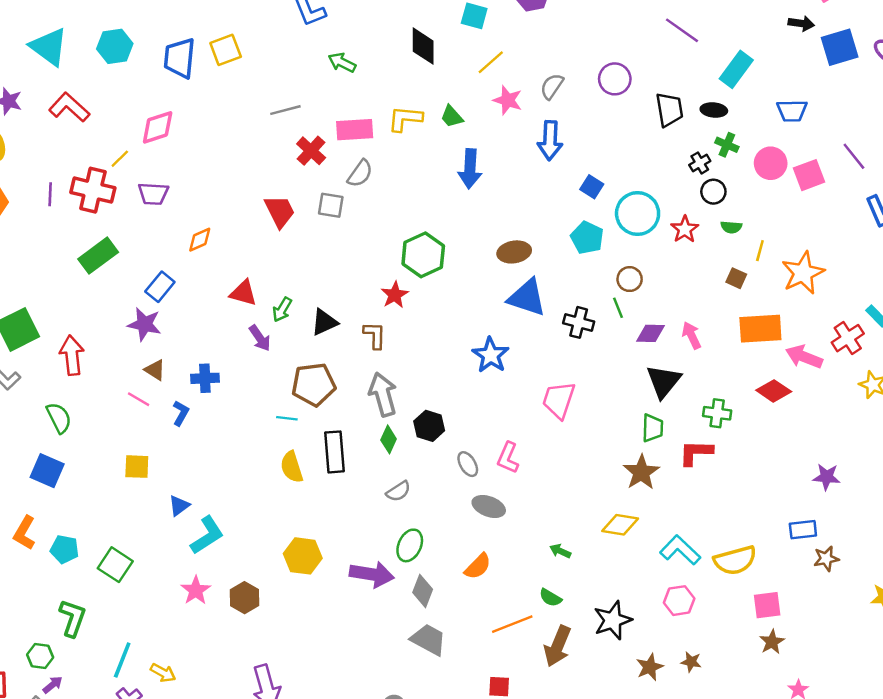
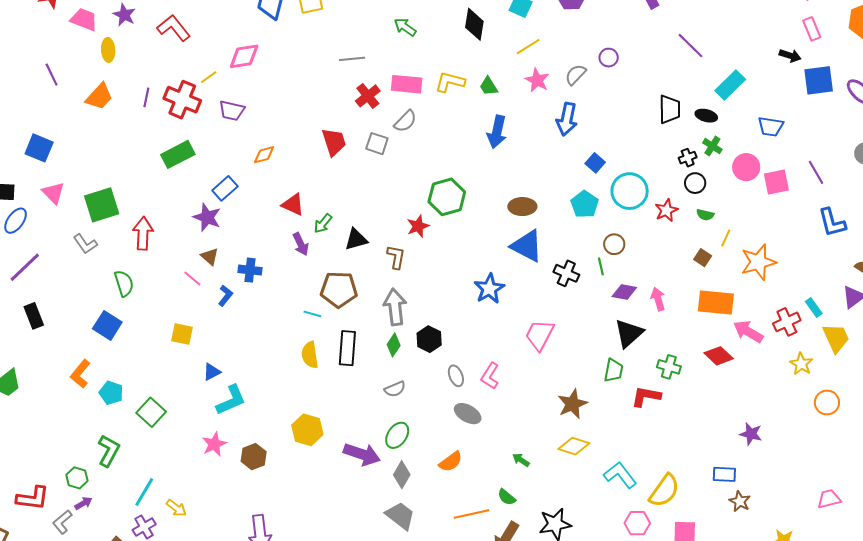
purple circle: (615, 79) -> (609, 58), moved, size x0.7
brown star: (641, 472) -> (572, 404), moved
brown star: (826, 559) -> (740, 501), turned 30
yellow semicircle: (735, 560) -> (664, 491), turned -48
pink hexagon: (679, 601) -> (637, 523), moved

